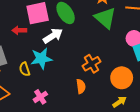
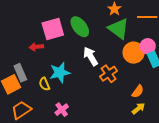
white arrow: (53, 36) -> (91, 56), moved, turned -84
orange circle: (122, 78) -> (134, 53), moved
orange semicircle: (81, 86) -> (138, 91), moved, turned 48

